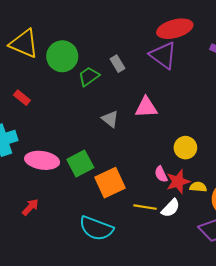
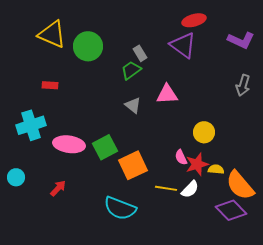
red ellipse: (175, 29) -> (194, 20), size x0.7
green trapezoid: (89, 76) -> (131, 70), moved
red rectangle: (22, 98) -> (50, 85), turned -35

